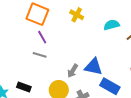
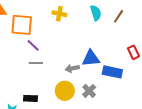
cyan semicircle: (112, 25) -> (96, 13), turned 105
gray arrow: (73, 71) -> (72, 68), turned 64

